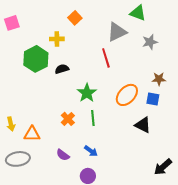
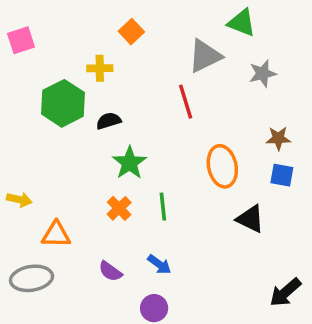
green star: (87, 93) -> (130, 163), moved
orange ellipse: (127, 95) -> (222, 166), turned -55
blue square: (153, 99) -> (282, 175), moved
yellow arrow: (11, 124) -> (19, 200), moved, turned -64

